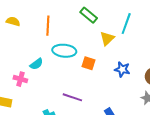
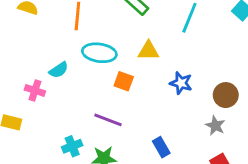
yellow triangle: (107, 38) -> (148, 51), moved, turned 42
orange square: (89, 63) -> (124, 81), moved

